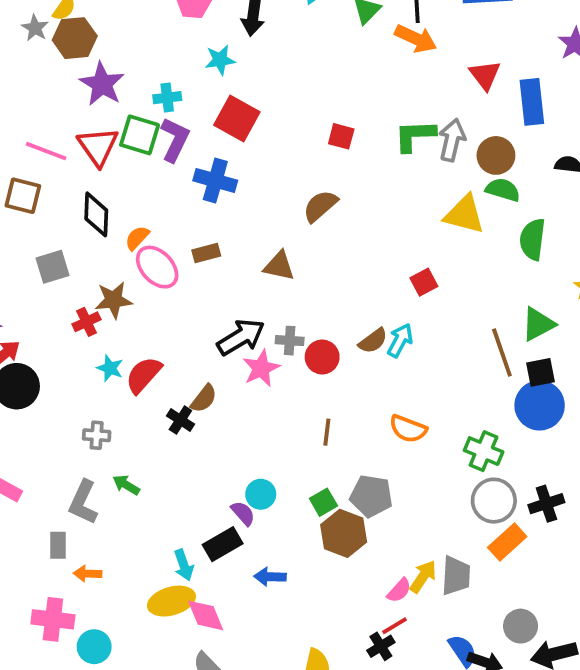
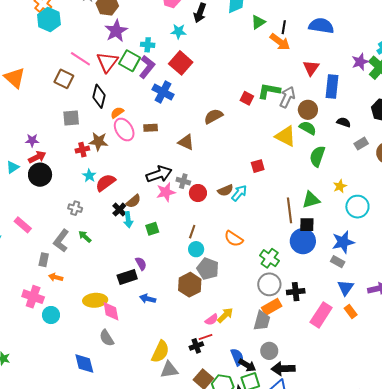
red square: (341, 136) -> (247, 98), moved
cyan circle: (261, 494) -> (196, 249), moved
green square: (323, 502) -> (152, 229), moved
cyan arrow: (184, 565) -> (128, 220), moved
gray trapezoid: (456, 576) -> (262, 321), moved

